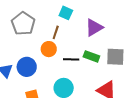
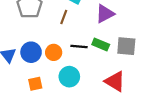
orange circle: (49, 49) -> (54, 52), moved

